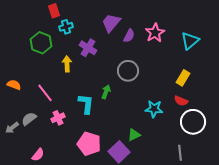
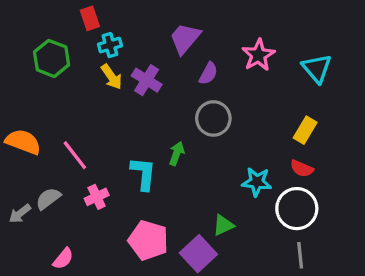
purple semicircle: (129, 36) -> (208, 73), moved
cyan triangle: (190, 41) -> (317, 68), turned -30
green hexagon: (41, 43) -> (52, 58), moved
yellow arrow: (67, 64) -> (112, 77), moved, turned 147
orange semicircle: (14, 85) -> (23, 142), size x1.5
white circle: (193, 122) -> (297, 209), moved

